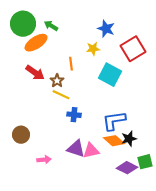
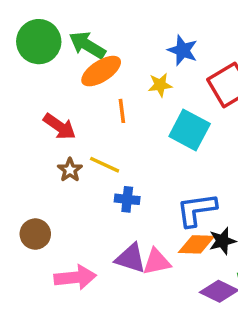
green arrow: (51, 26) -> (87, 45), size x1.5
orange ellipse: (36, 43) -> (101, 71), moved
brown star: (57, 81) -> (70, 170), moved
orange diamond: (114, 141) -> (196, 244), turned -40
pink arrow: (44, 160) -> (75, 277), size x1.6

